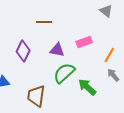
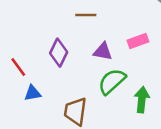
green arrow: (87, 87) -> (142, 100), turned 54

